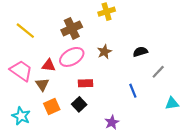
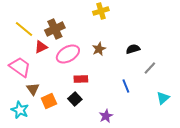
brown cross: (72, 28) -> (55, 29), moved
red triangle: (49, 65) -> (41, 47), moved, turned -32
brown triangle: (42, 84) -> (33, 89), moved
cyan triangle: (172, 103) -> (163, 98), turned -32

